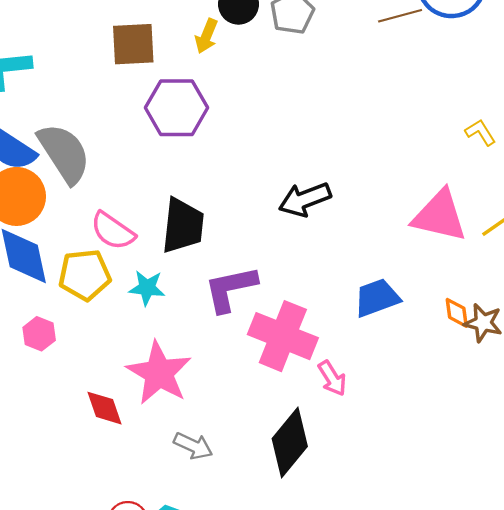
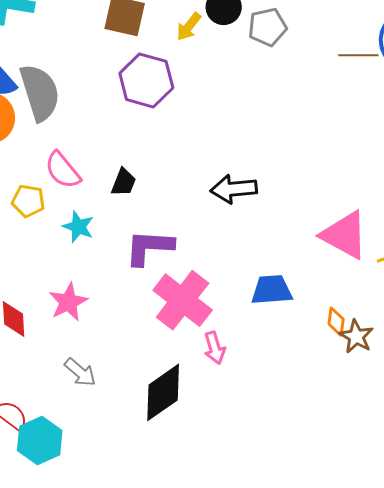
black trapezoid: (183, 226) -> (124, 182), size x0.6
yellow pentagon: (85, 275) -> (28, 201), size x0.7
pink star: (159, 373) -> (68, 302), size x0.7

